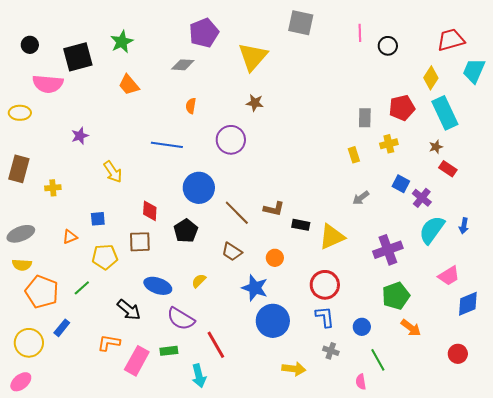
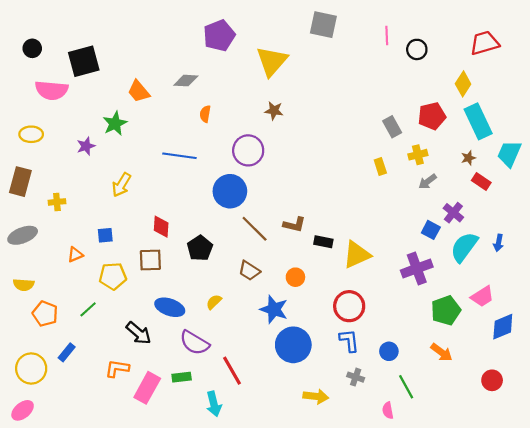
green star: (122, 42) -> (115, 124), moved
gray diamond: (183, 65) -> (186, 81), moved
cyan trapezoid: (474, 71) -> (509, 154), moved
yellow ellipse: (20, 113) -> (31, 134), moved
gray rectangle: (365, 118) -> (392, 127), turned -30
yellow arrow: (113, 172) -> (121, 185), turned 65
blue square: (401, 184) -> (431, 230), moved
blue circle: (199, 188) -> (230, 191), moved
gray arrow: (361, 198) -> (428, 182), moved
gray ellipse: (21, 234) -> (23, 235), moved
orange pentagon: (42, 292) -> (45, 314), size x0.7
green pentagon: (396, 296) -> (446, 310), moved

